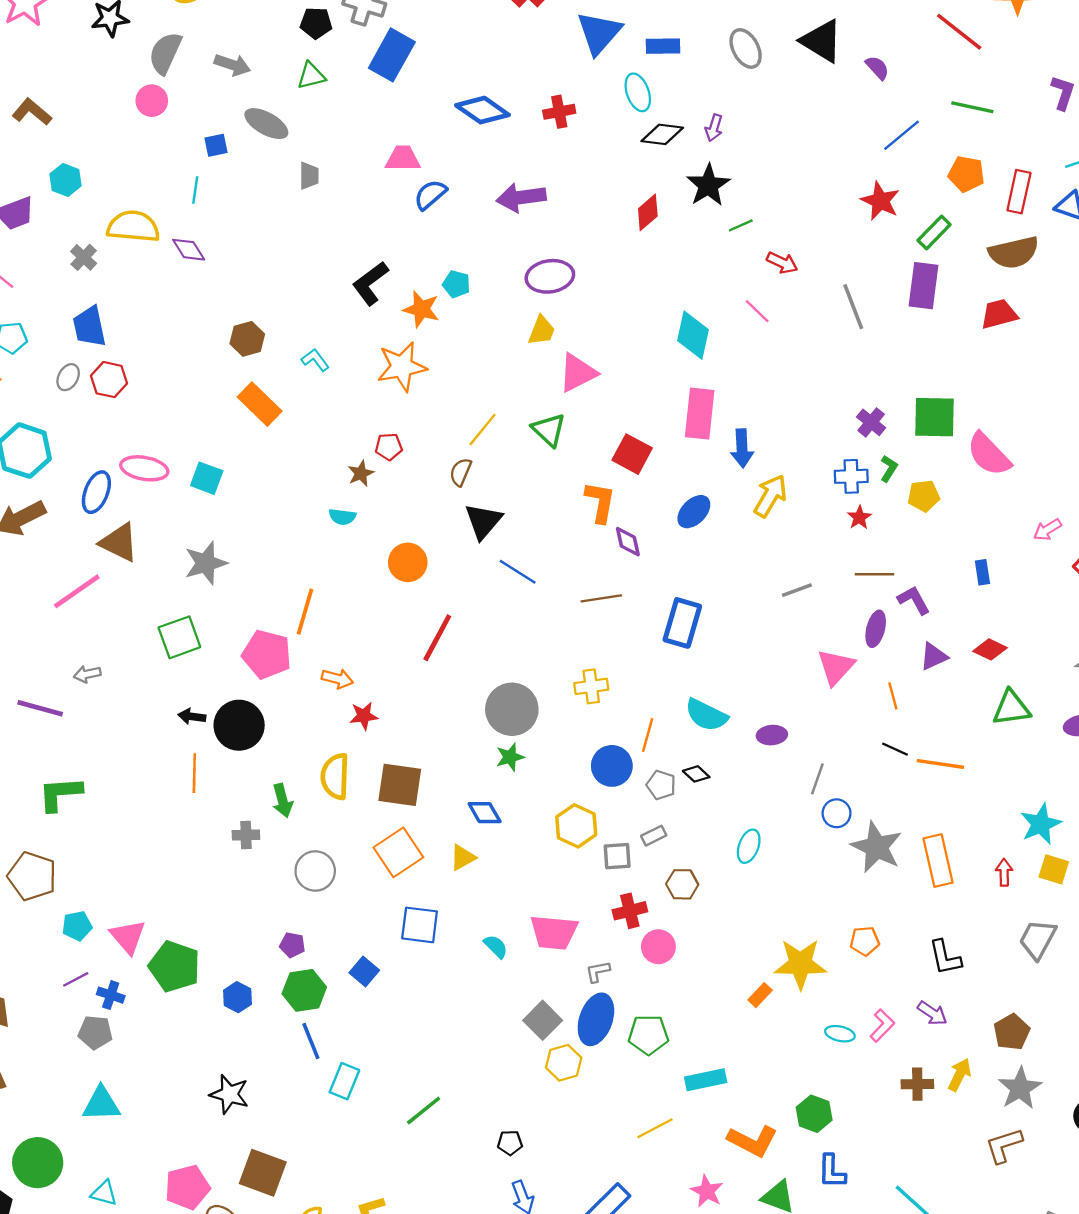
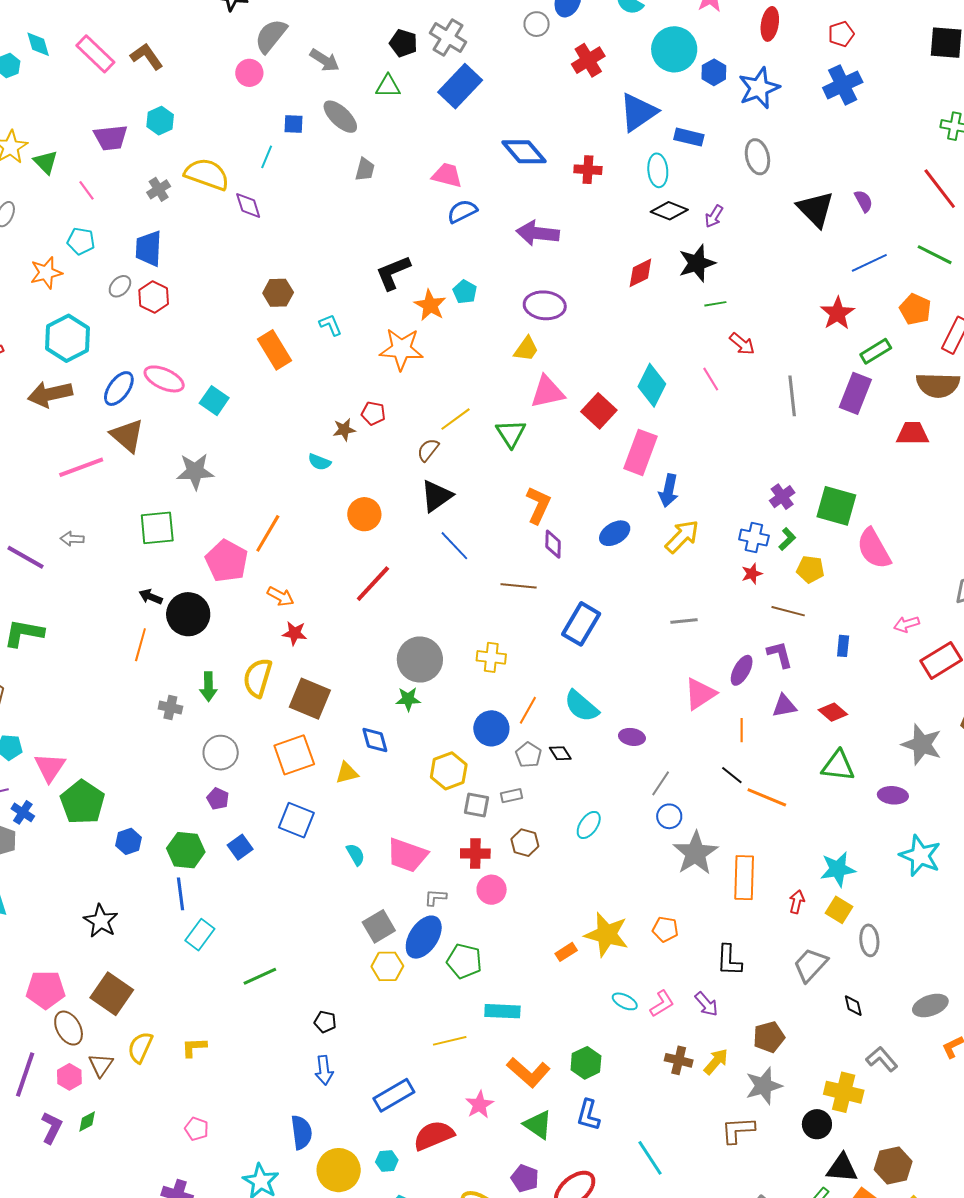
black triangle: (822, 41) -> (816, 209), moved
red square: (632, 454) -> (599, 411), moved
brown line: (875, 574) -> (788, 611), moved
purple pentagon: (292, 945) -> (218, 799), moved

